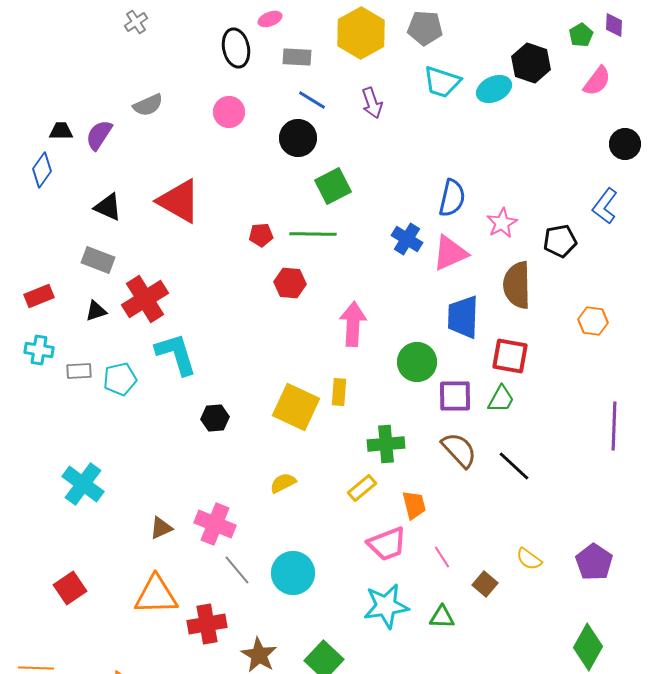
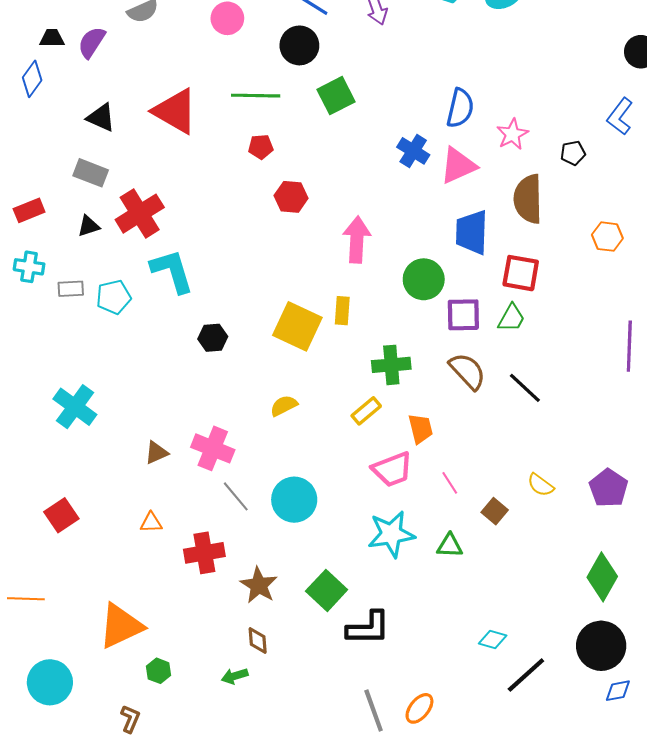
green line: (313, 234) -> (256, 96), moved
black pentagon: (560, 241) -> (573, 153), size x0.7
orange triangle: (156, 595) -> (151, 523), size x0.5

